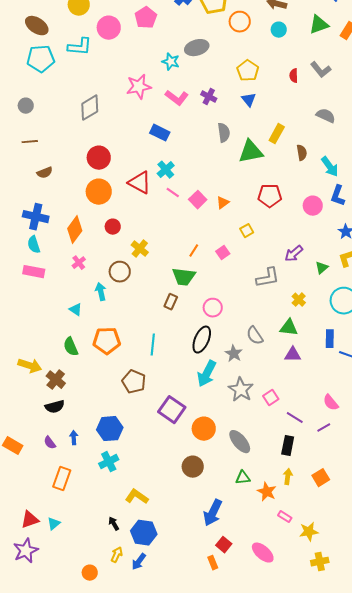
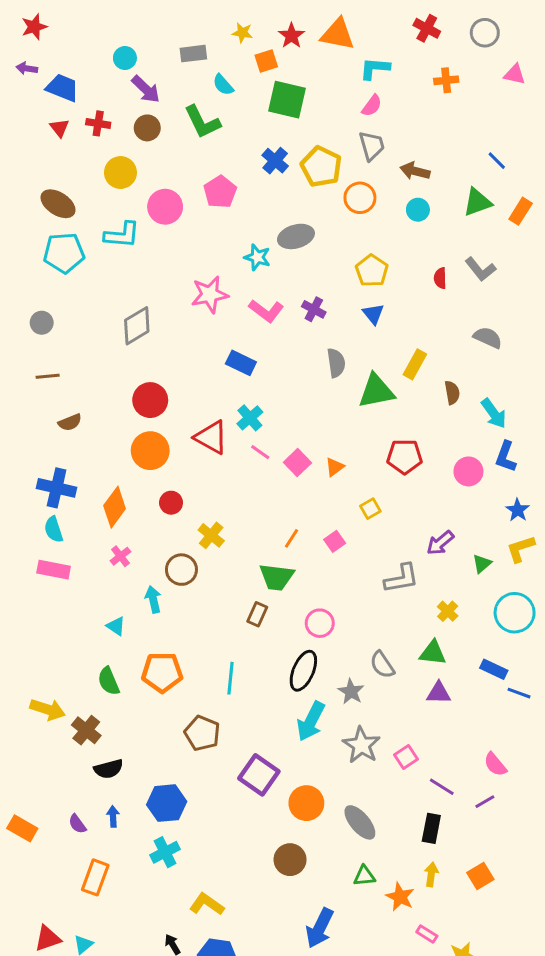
blue rectangle: (330, 339) -> (494, 669), turned -66
black semicircle: (55, 407) -> (109, 769), moved

